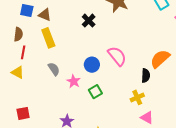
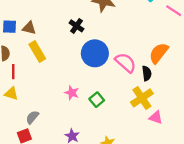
pink semicircle: (117, 56) -> (126, 63), moved
blue circle: (92, 65) -> (95, 53), moved, size x1.6
gray semicircle: (54, 69) -> (32, 117), moved, turned -96
yellow cross: (137, 97) -> (142, 98), size x1.5

